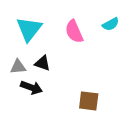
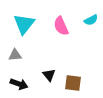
black triangle: (42, 63) -> (49, 75), moved, turned 32
black arrow: (31, 88) -> (19, 84), moved

